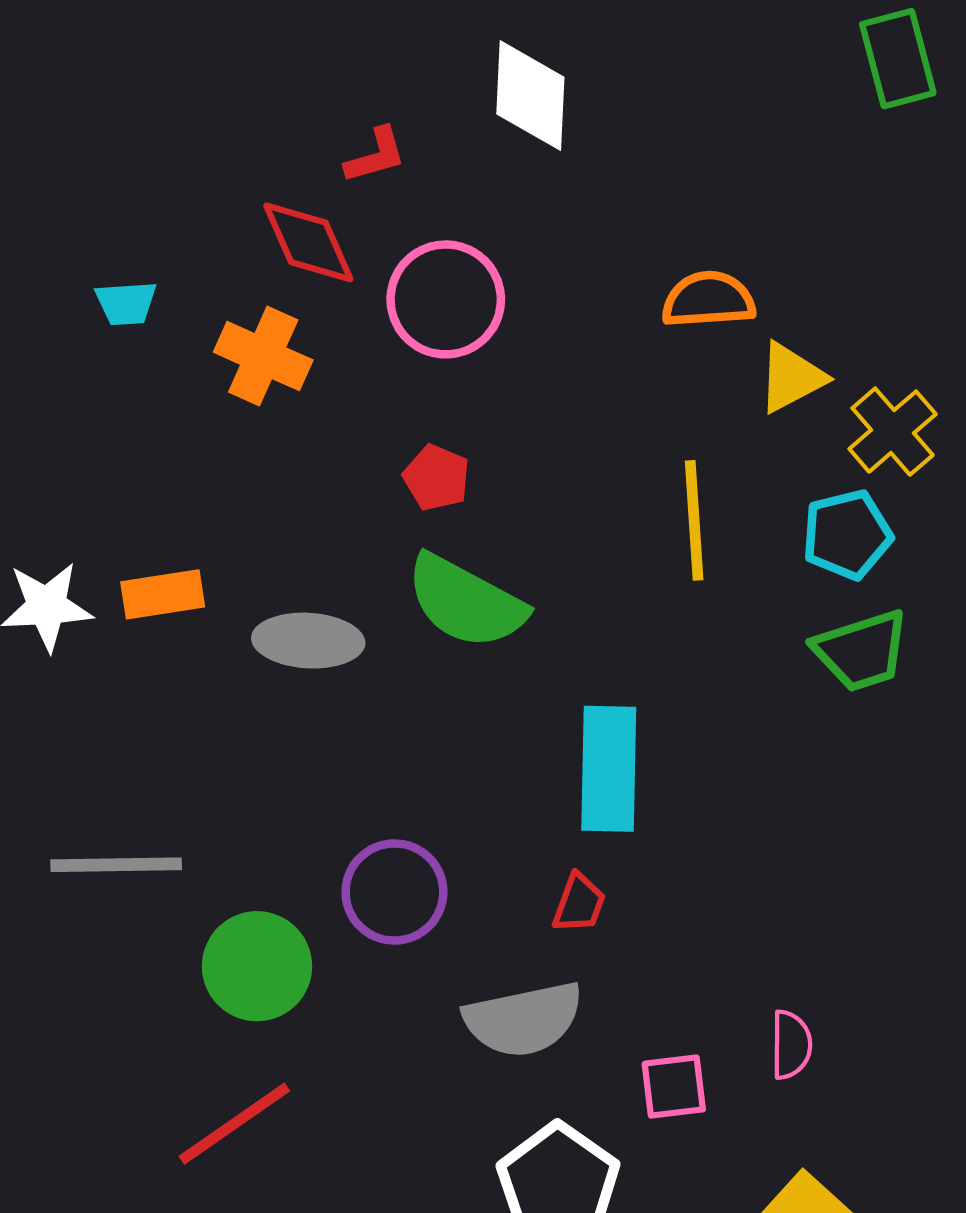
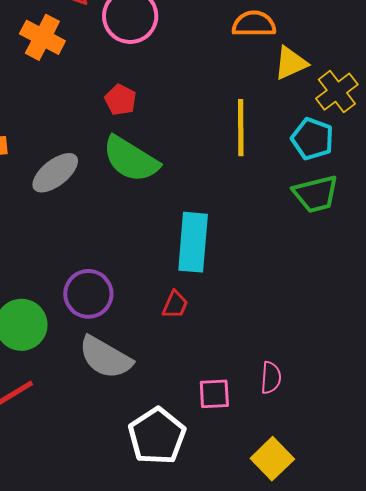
cyan pentagon: (847, 535) -> (312, 139), turned 30
gray ellipse: (308, 641) -> (55, 173), turned -45
gray semicircle: (523, 1019) -> (105, 357), moved, turned 38

